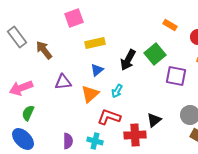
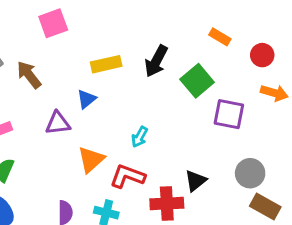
pink square: (74, 18) -> (53, 23), moved
black arrow: (128, 60) -> (156, 61), moved
blue triangle: (97, 70) -> (87, 99), moved
orange triangle: (90, 94) -> (91, 160), moved

